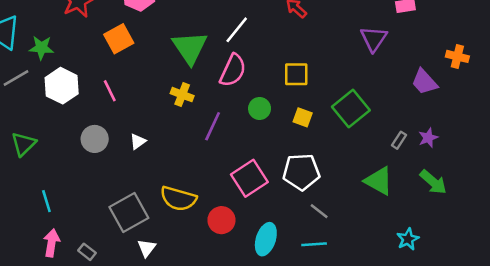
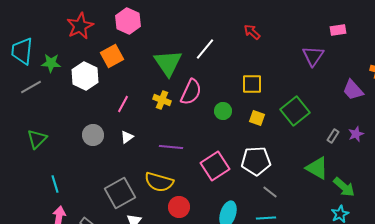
pink semicircle: (233, 70) -> (191, 92), moved
white hexagon: (62, 86) -> (85, 76), moved
pink line: (110, 91) -> (123, 104), moved, turned 54
purple line: (213, 126) -> (171, 147), moved, turned 70
green arrow: (433, 182) -> (344, 187), moved
red circle: (221, 220) -> (179, 207), moved

